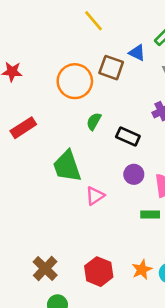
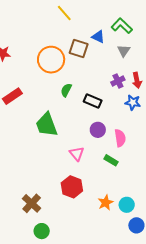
pink triangle: (95, 196) -> (77, 154), moved, turned -35
green rectangle: (150, 215) -> (111, 160), turned 32
red hexagon: (99, 272) -> (72, 187), moved

